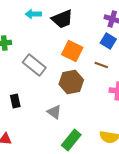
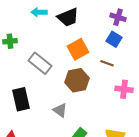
orange square: (72, 51) -> (78, 49), turned 35
black rectangle: (15, 101) -> (21, 99), size x1.6

